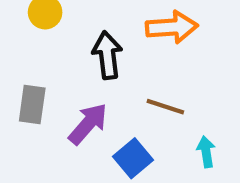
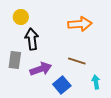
black arrow: (107, 55) -> (32, 39), moved
purple arrow: (88, 124) -> (41, 69), turned 30

